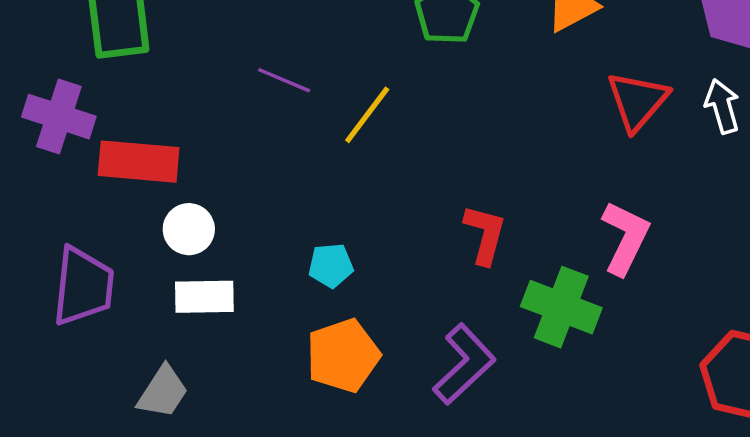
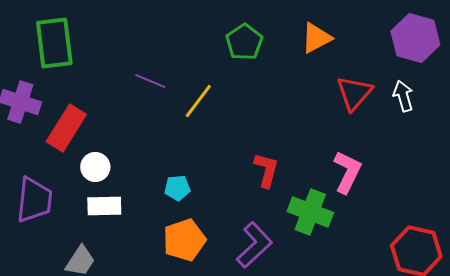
red rectangle: (139, 162) -> (66, 128), turned -63

